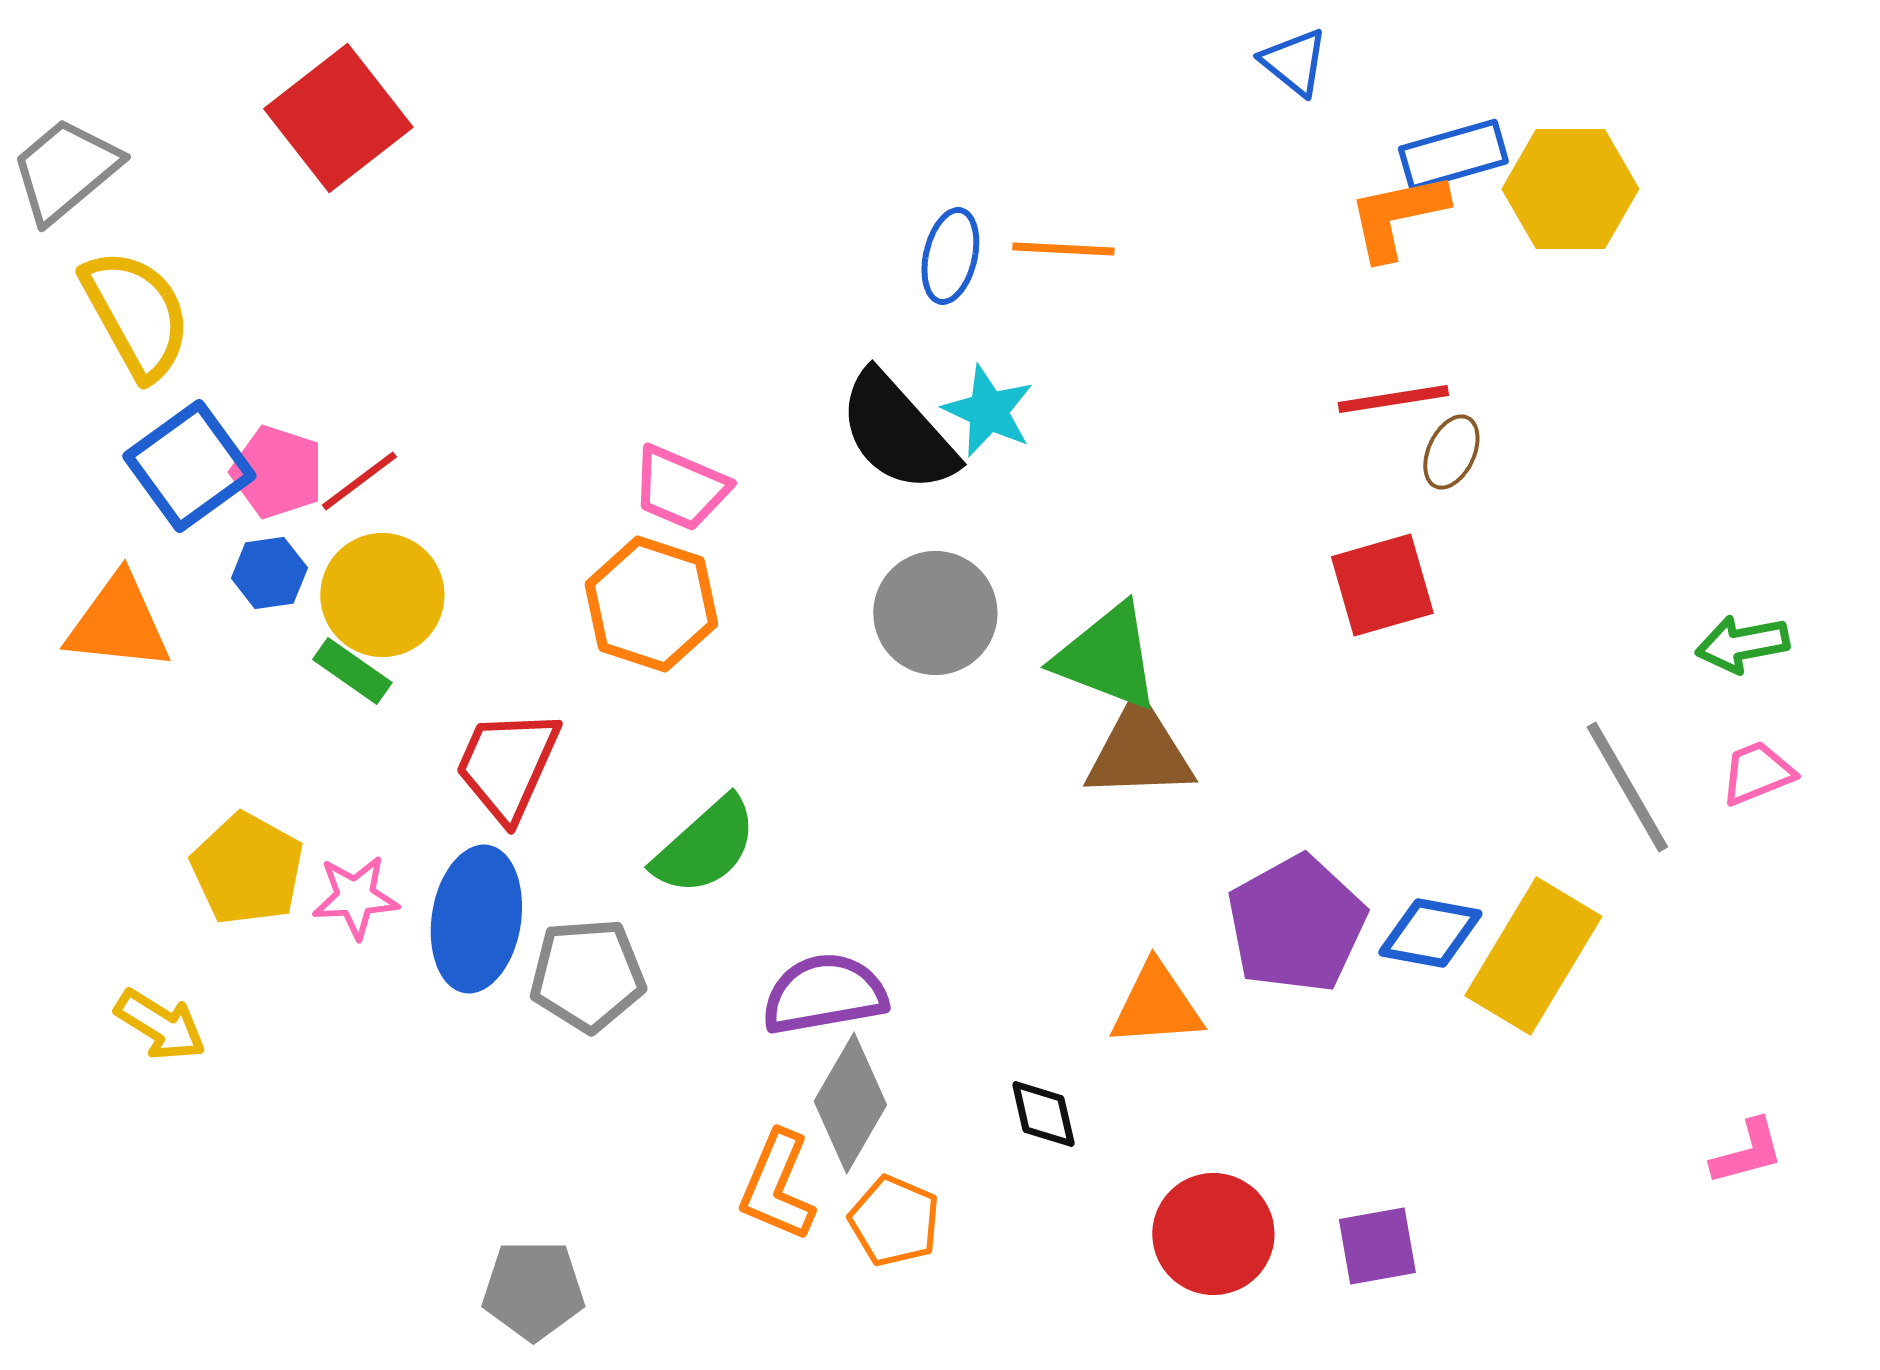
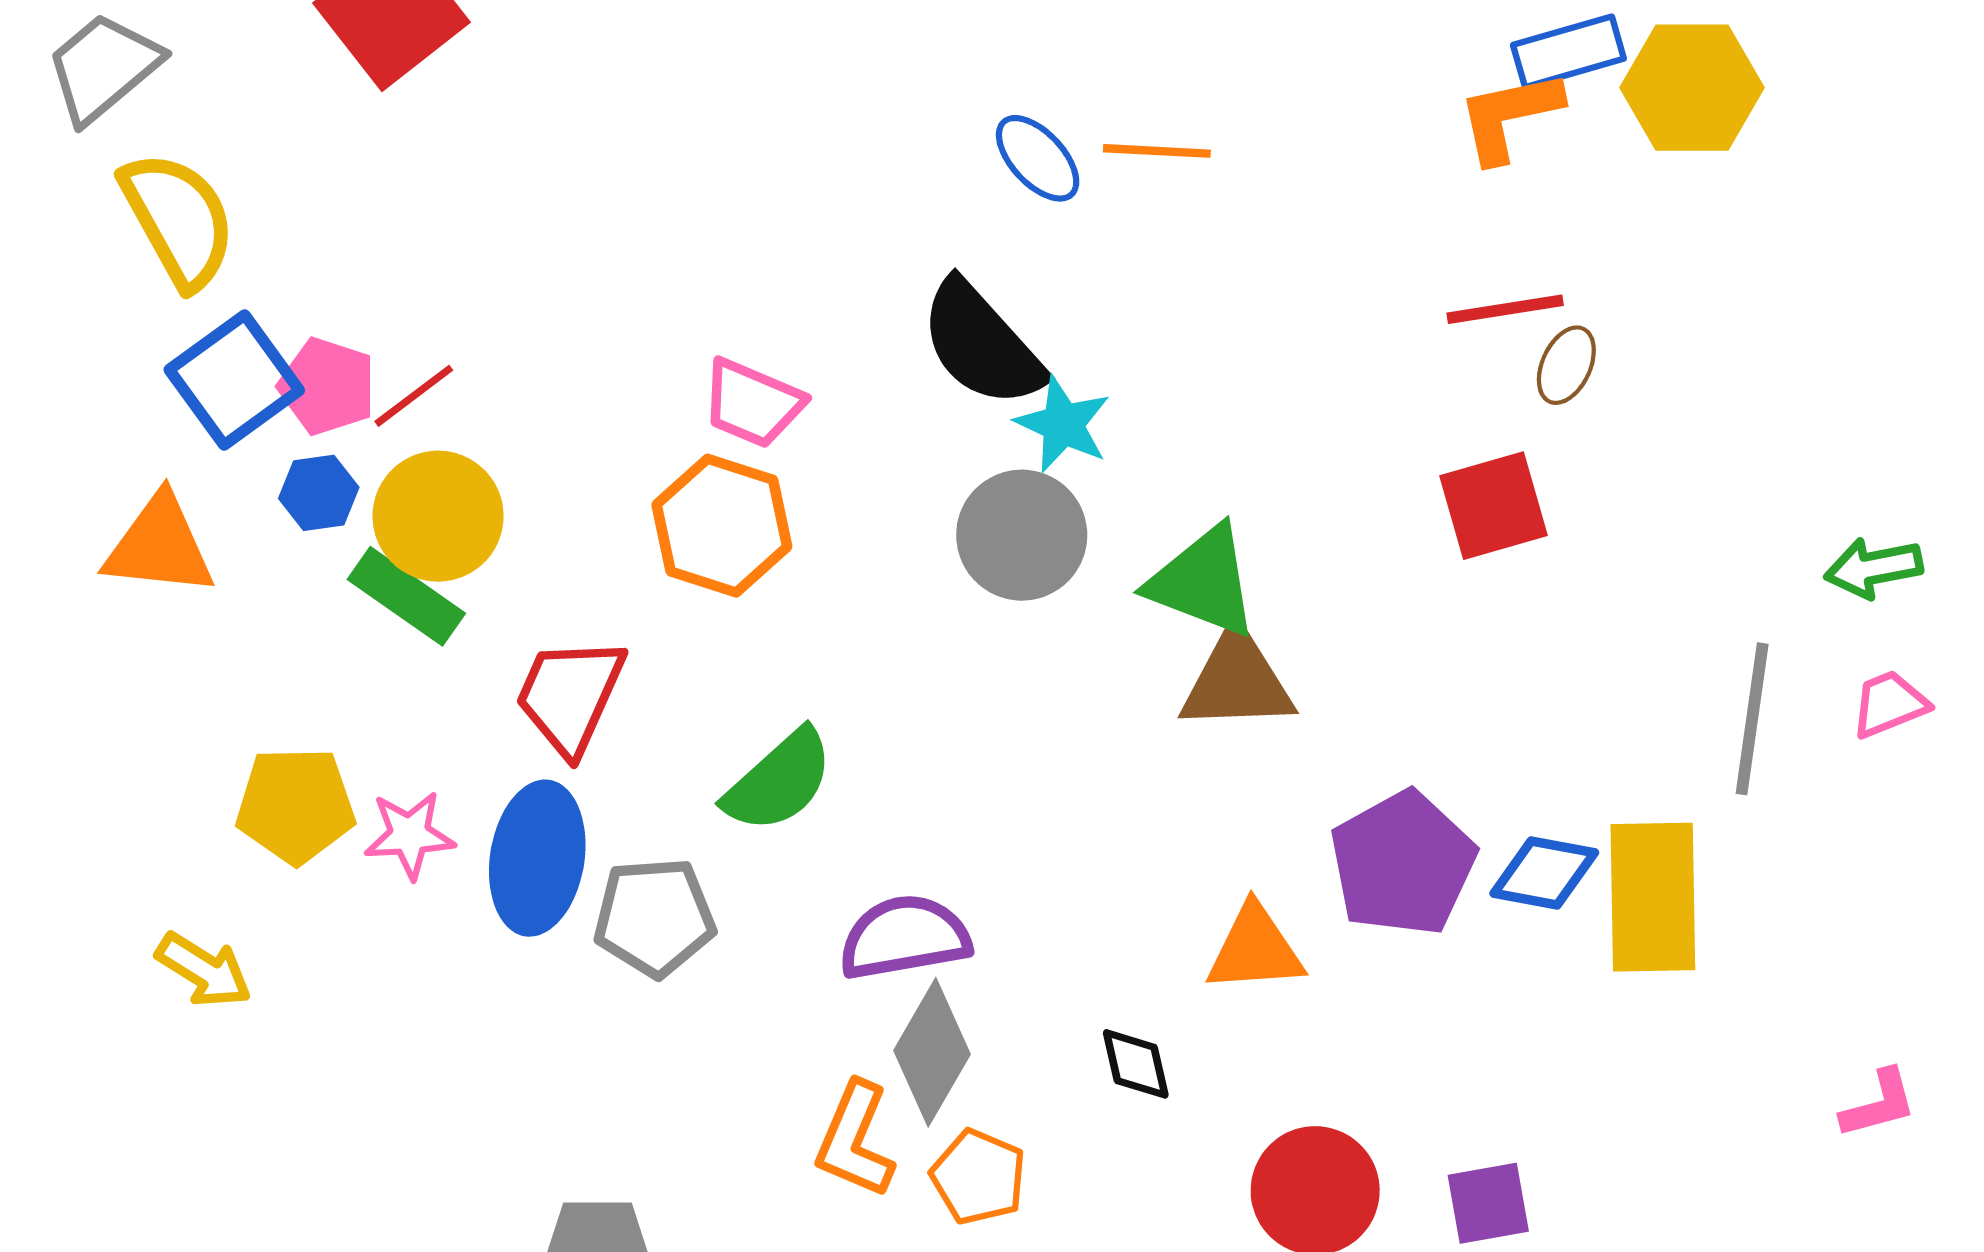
blue ellipse: (950, 256) -> (1038, 158), turned -56
cyan star: (988, 411) -> (1063, 424), moved
green rectangle: (352, 671) -> (406, 596), size x1.4
gray line: (1627, 787) -> (1752, 719), turned 38
yellow pentagon: (247, 869) -> (296, 805), turned -30
yellow rectangle: (1533, 956) -> (1653, 897), turned -32

